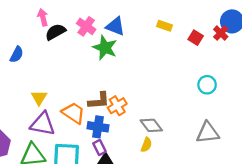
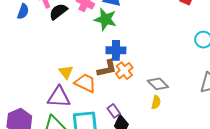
blue semicircle: (17, 55) -> (23, 11), moved
yellow triangle: (39, 98) -> (66, 72), moved
blue cross: (98, 127) -> (116, 50), moved

